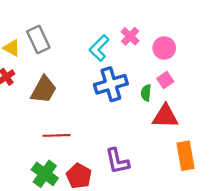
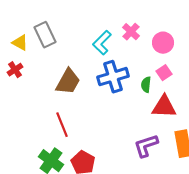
brown trapezoid: (44, 90) -> (68, 82), moved
red line: (56, 135) -> (62, 125), turned 70
purple L-shape: (117, 161) -> (146, 146), moved, turned 84

